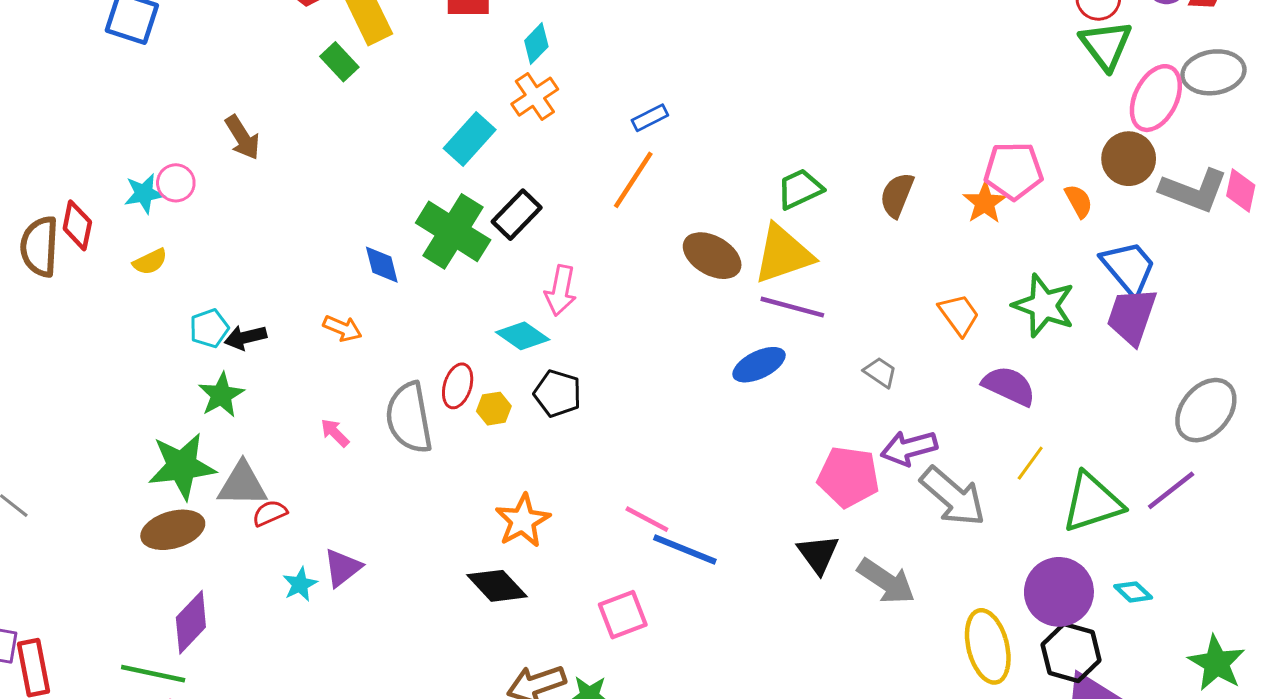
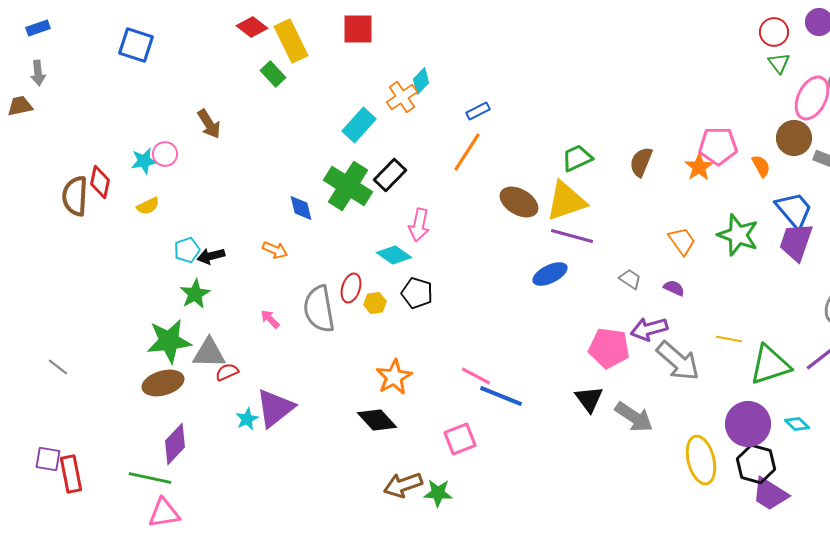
cyan diamond: (536, 44) -> (421, 81), moved
green triangle: (1106, 45) -> (779, 63), size x0.6
purple semicircle: (1009, 386) -> (674, 288), moved, size x0.6
yellow line: (1030, 463) -> (729, 339), turned 65
purple triangle: (342, 568) -> (275, 408), size x1.5

